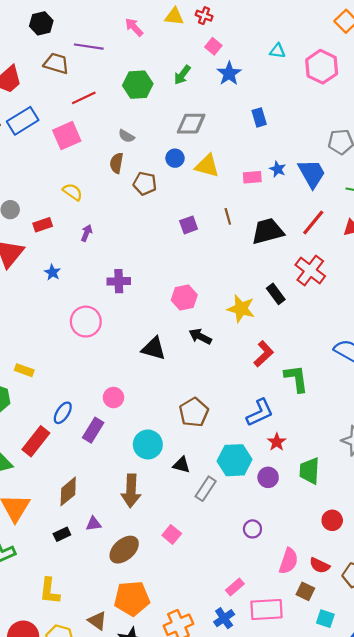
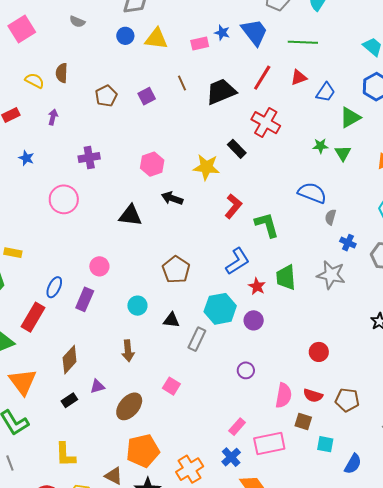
brown semicircle: (117, 163) -> (62, 73), moved
brown pentagon: (145, 184) -> (106, 96), moved, turned -30
cyan circle: (148, 444) -> (137, 306), size x0.7
green trapezoid: (309, 471) -> (286, 277), moved
brown arrow: (131, 491) -> (128, 351), size x0.7

